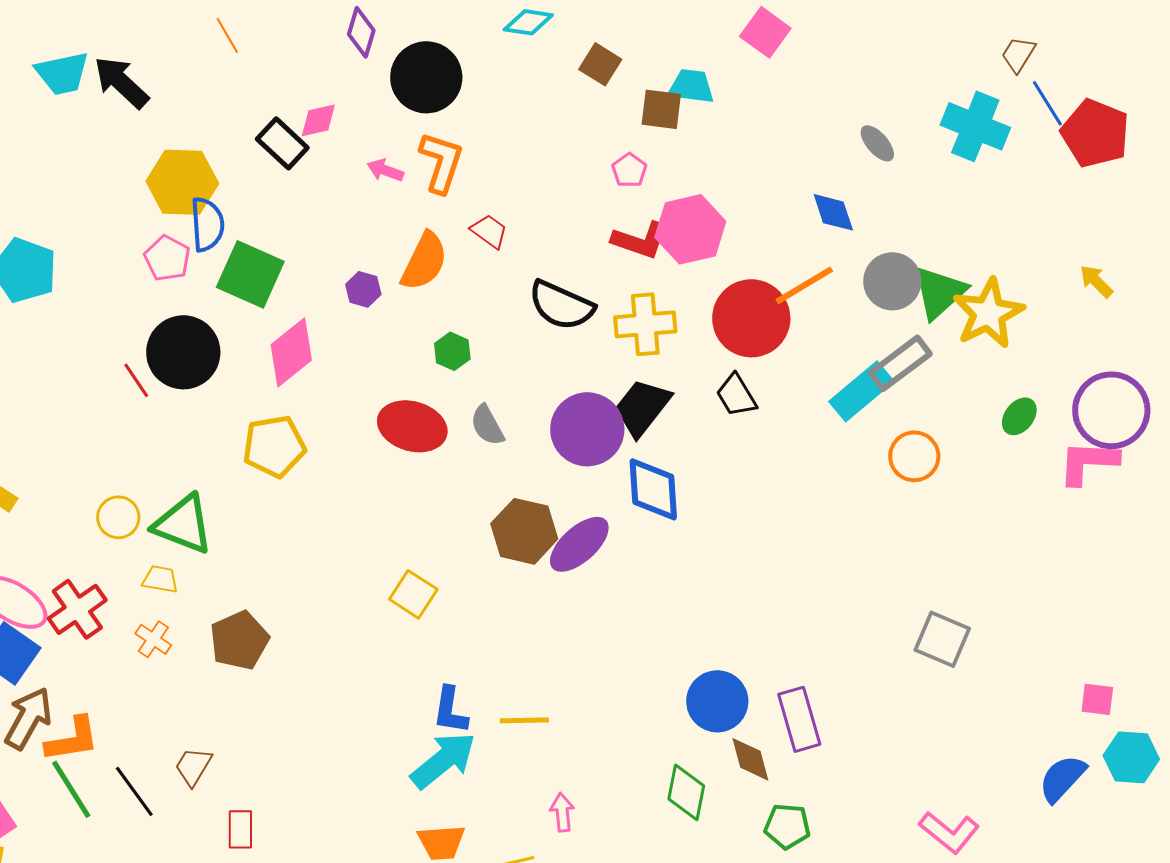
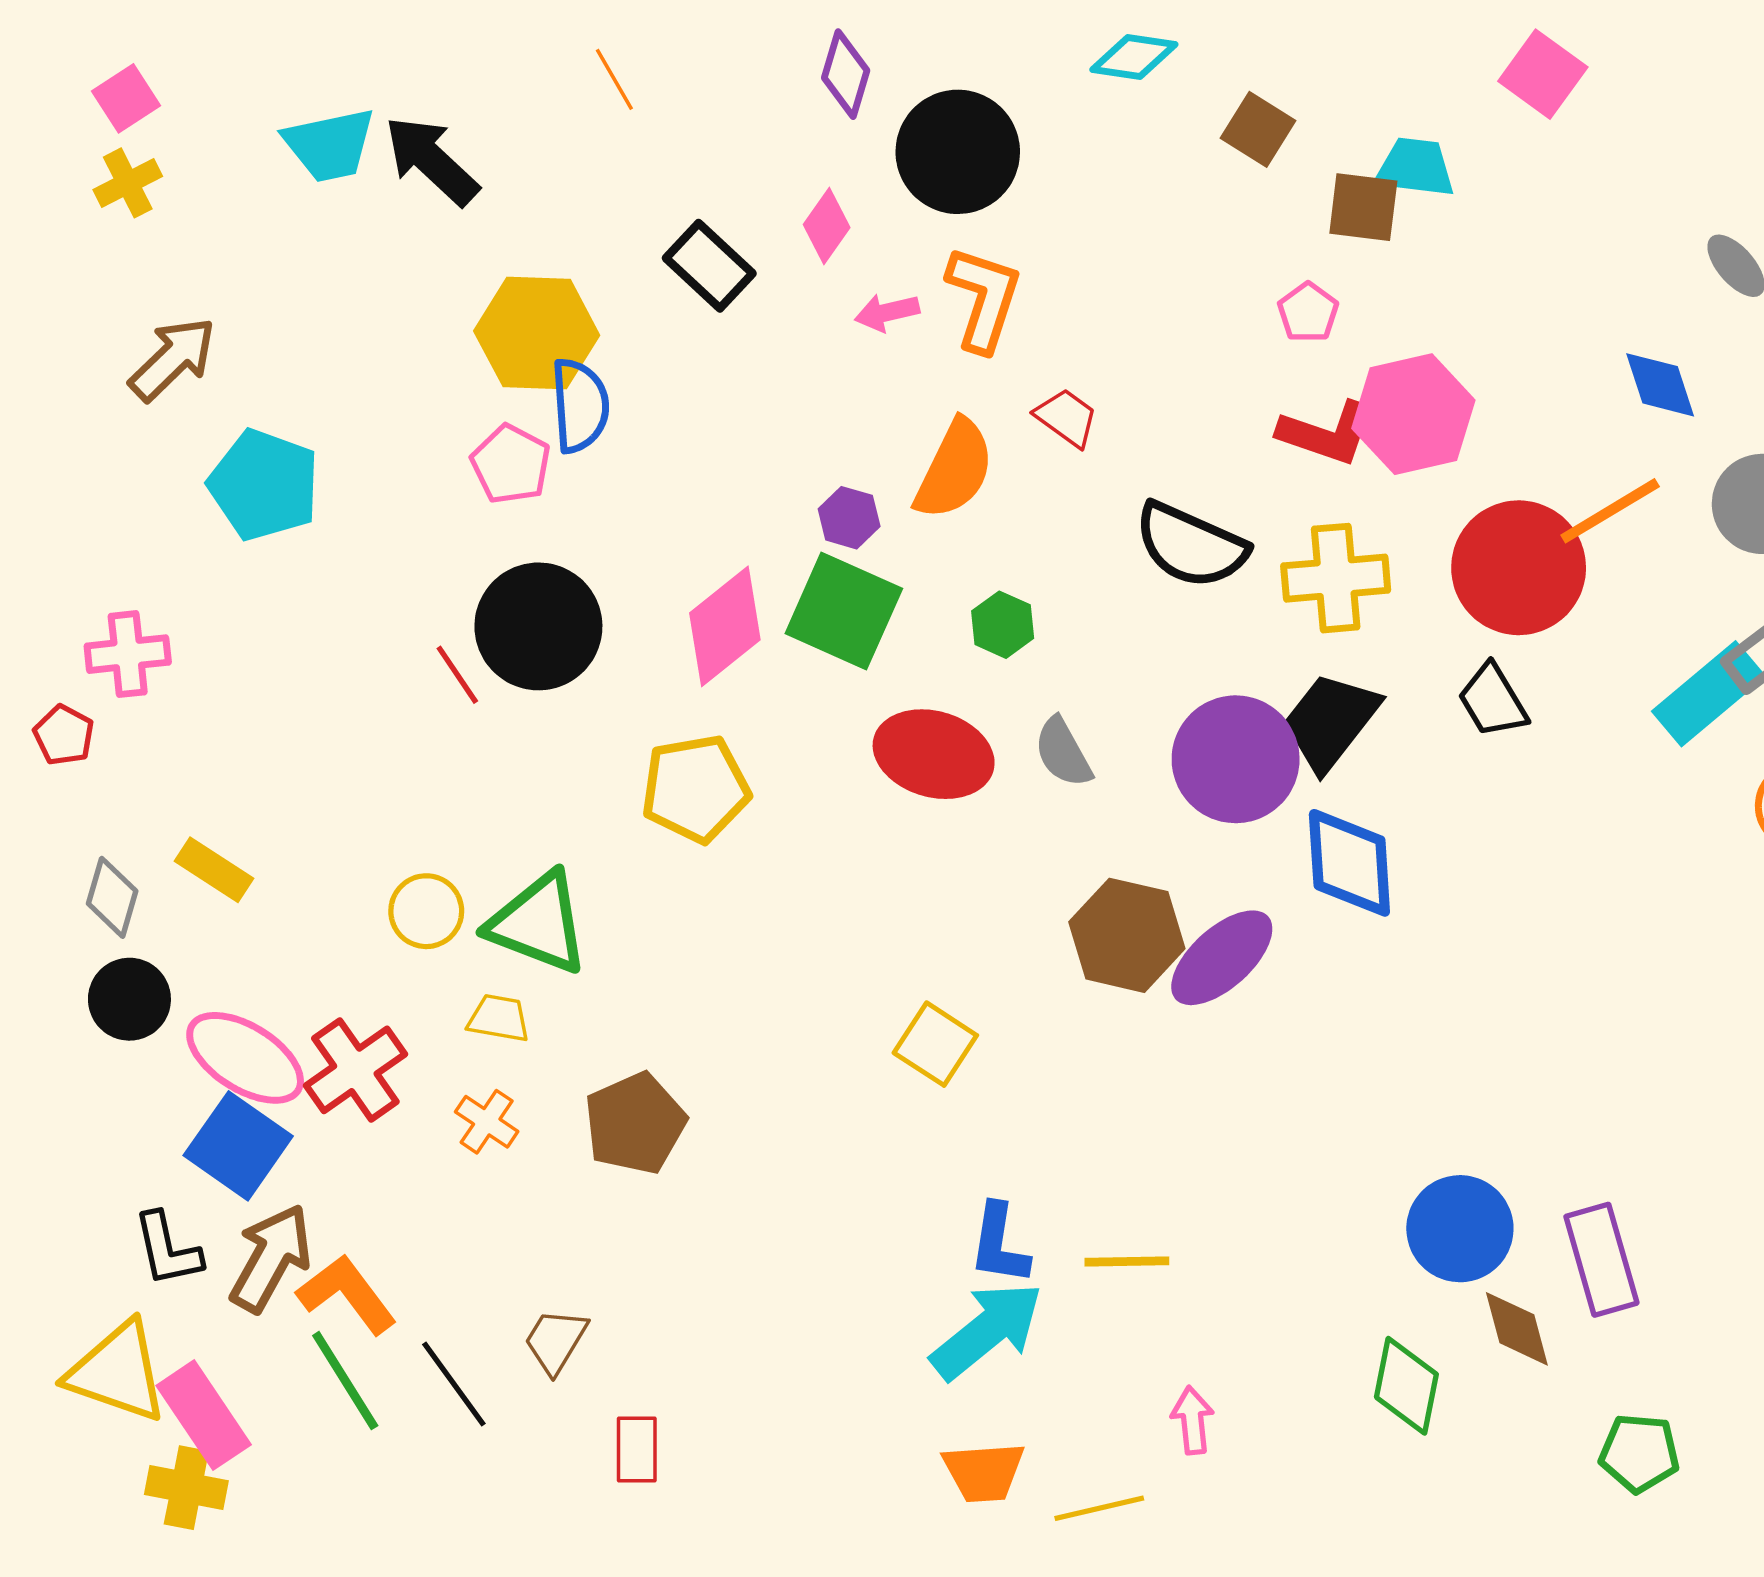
pink diamond: (318, 120) -> (827, 226), moved, turned -42
pink arrow: (385, 170) -> (887, 312), turned -33
green square: (250, 274) -> (844, 611), moved
orange L-shape: (72, 739) -> (347, 1294), turned -118
green pentagon: (787, 826) -> (1639, 1453), moved

